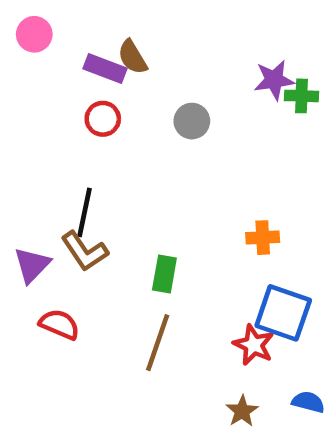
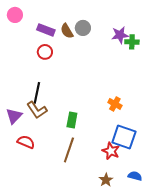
brown semicircle: (132, 57) -> (67, 31), moved
gray circle: (192, 121) -> (83, 28), moved
orange cross: (263, 238) -> (115, 104), turned 32

